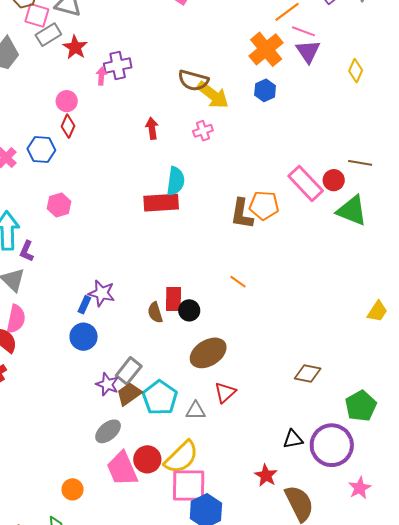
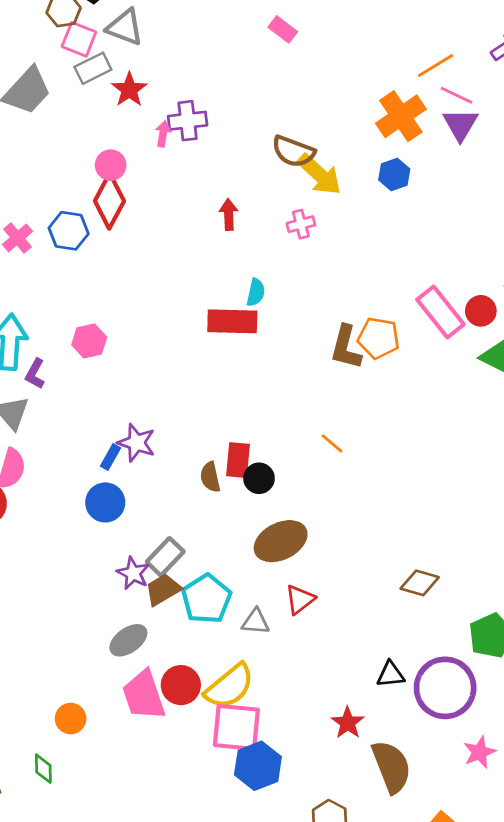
red diamond: (68, 126) -> (109, 201), size x1.6
cyan semicircle: (176, 181) -> (256, 292), size x0.7
pink hexagon: (59, 205) -> (89, 341), moved

